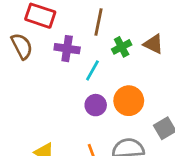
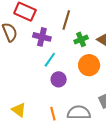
cyan line: (92, 70) -> (50, 60), moved
orange circle: (129, 101) -> (89, 65), moved

